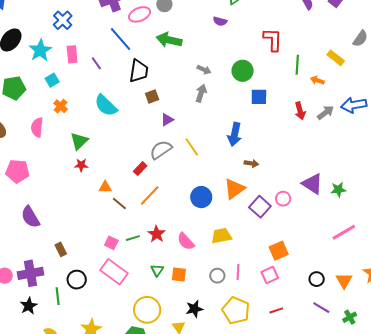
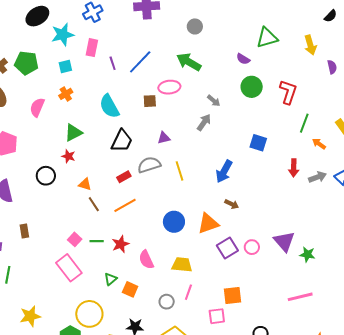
pink ellipse: (140, 14) -> (169, 87), moved
blue line: (120, 39) -> (140, 62), moved, turned 68
black trapezoid: (139, 71) -> (122, 141), moved
green circle: (243, 71) -> (252, 87), moved
brown square: (152, 96) -> (150, 101), moved
pink line: (238, 272) -> (188, 292), moved
black circle: (77, 280) -> (46, 176), moved

